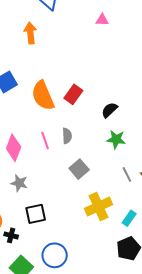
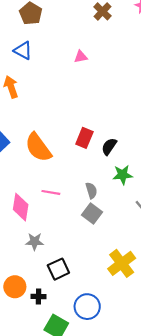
red rectangle: (73, 94) -> (84, 138), moved
gray semicircle: (67, 136) -> (91, 191), moved
pink line: (45, 141) -> (51, 192), turned -48
yellow cross: (99, 206) -> (122, 263), moved

